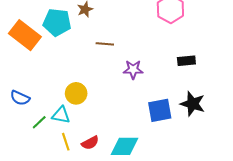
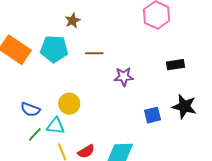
cyan pentagon: (57, 22) -> (54, 49), moved
blue semicircle: (20, 98) -> (30, 109), moved
blue square: (160, 110) -> (152, 115), size x0.7

